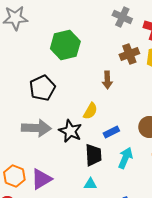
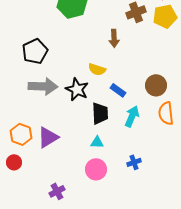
black pentagon: (42, 88) -> (35, 51), moved
yellow semicircle: (90, 111) -> (97, 69), turned 78
blue rectangle: (111, 132) -> (118, 90), turned 63

